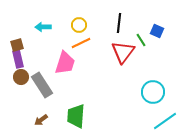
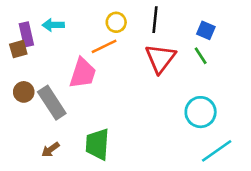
yellow circle: (79, 25) -> (116, 22), moved
green line: (141, 40) -> (201, 56), moved
purple rectangle: (18, 59) -> (26, 34), moved

